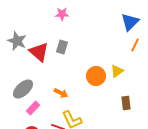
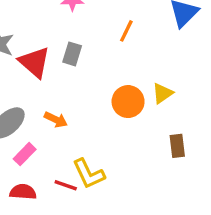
orange line: (135, 45) -> (126, 31), moved
orange arrow: (61, 93) -> (56, 120), moved

